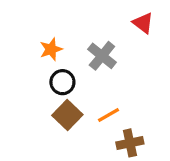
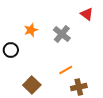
black circle: (62, 82) -> (11, 50), moved
brown square: (67, 115) -> (32, 85), moved

